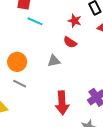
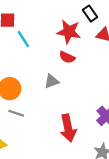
cyan line: (35, 21) -> (23, 39), turned 42
red star: (75, 21) -> (69, 32), size x1.5

